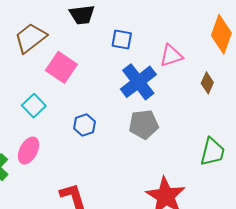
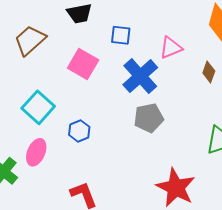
pink square: (61, 67) -> (83, 64), moved
cyan square: (34, 106) -> (38, 107), size x1.4
blue hexagon: (85, 125) -> (79, 131), moved

